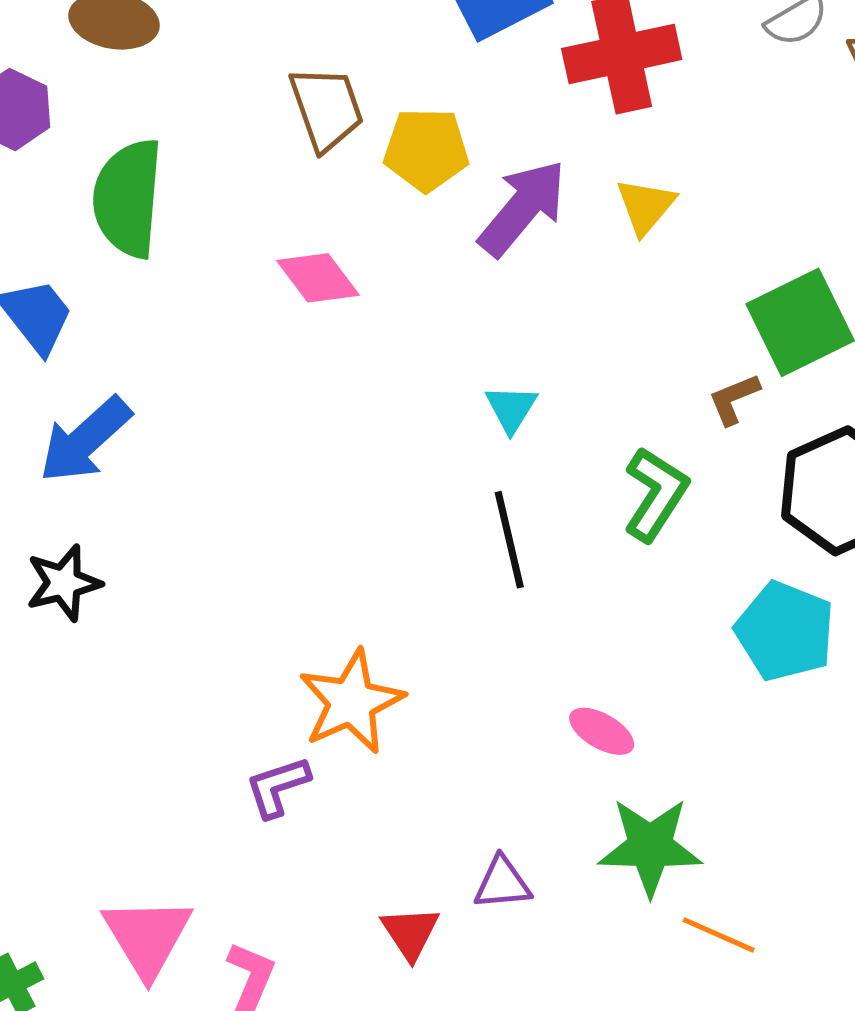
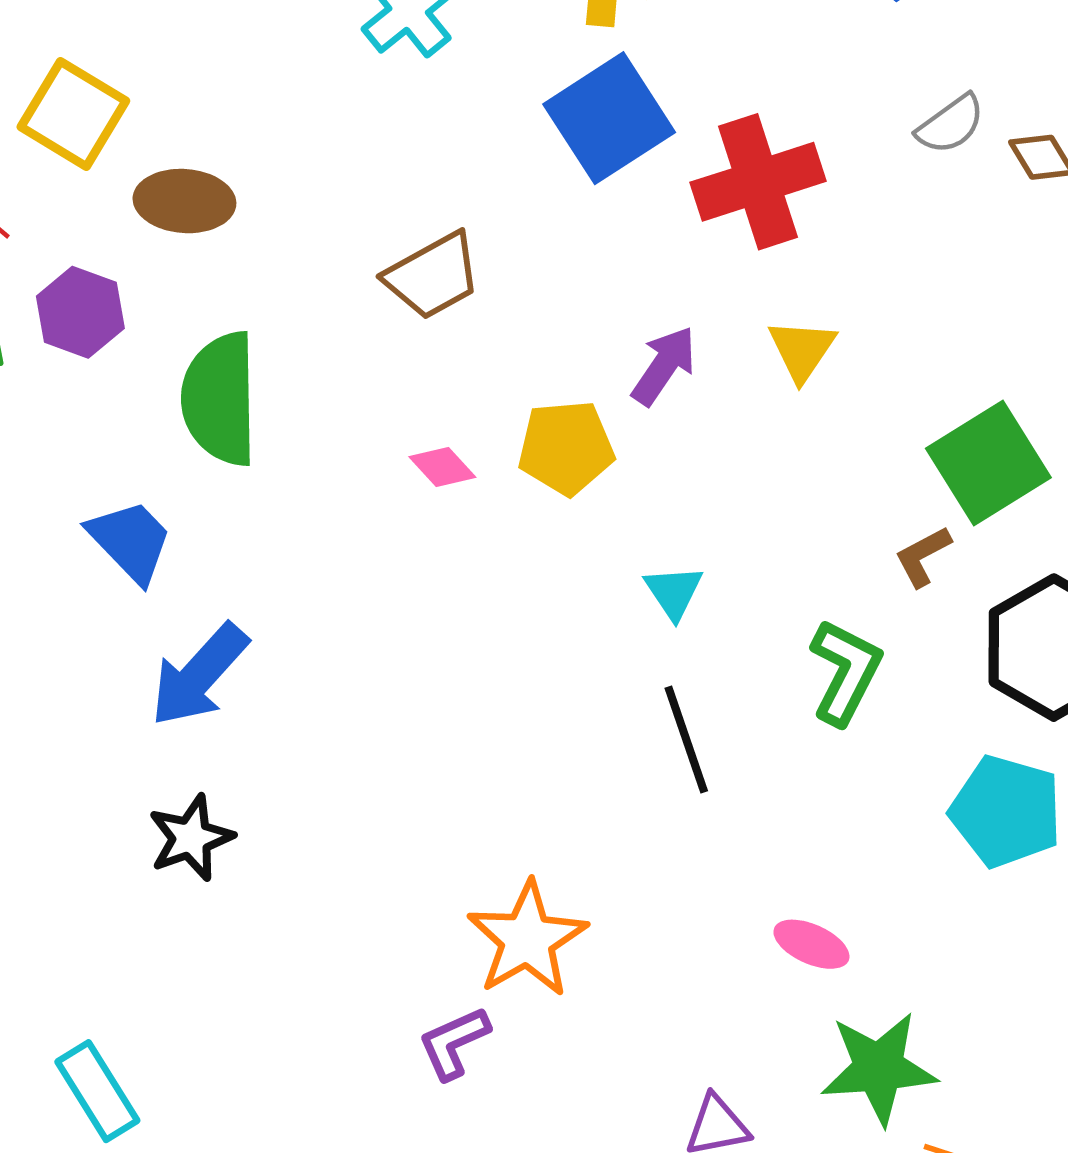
brown trapezoid: (327, 108) -> (433, 276), turned 86
yellow pentagon: (426, 150) -> (566, 448), moved
purple arrow: (523, 208) -> (664, 366), size x0.7
pink diamond: (318, 278) -> (442, 467), size x0.7

